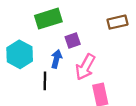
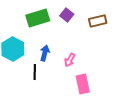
purple square: (73, 40) -> (67, 15), moved, turned -32
pink arrow: (85, 67) -> (70, 60), size x0.6

